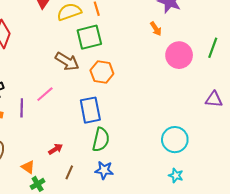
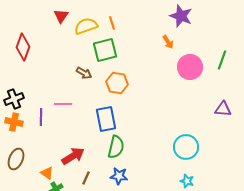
brown arrow: (67, 61) -> (84, 73), size x0.7
pink line: (45, 94) -> (63, 104), turned 42
red arrow: (55, 149) -> (73, 156), size x1.6

